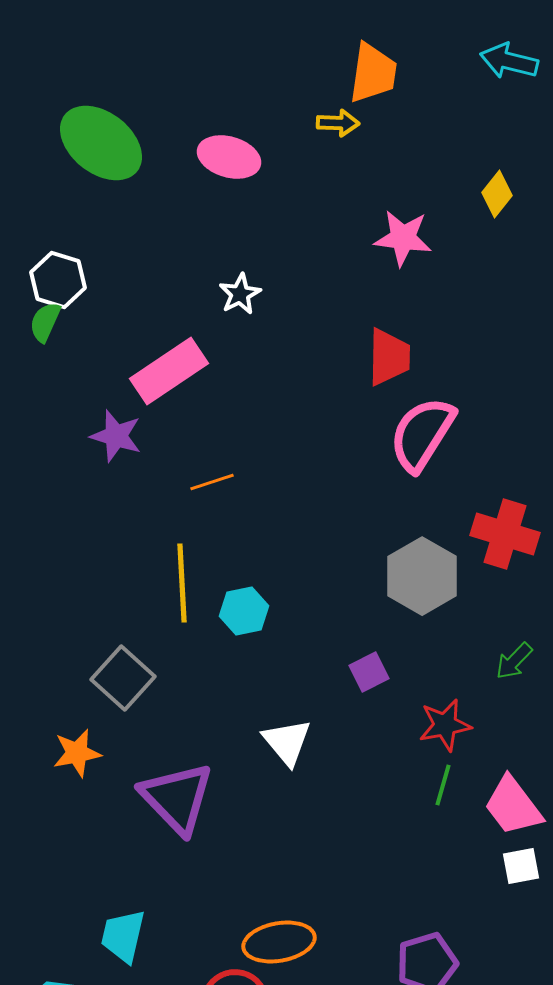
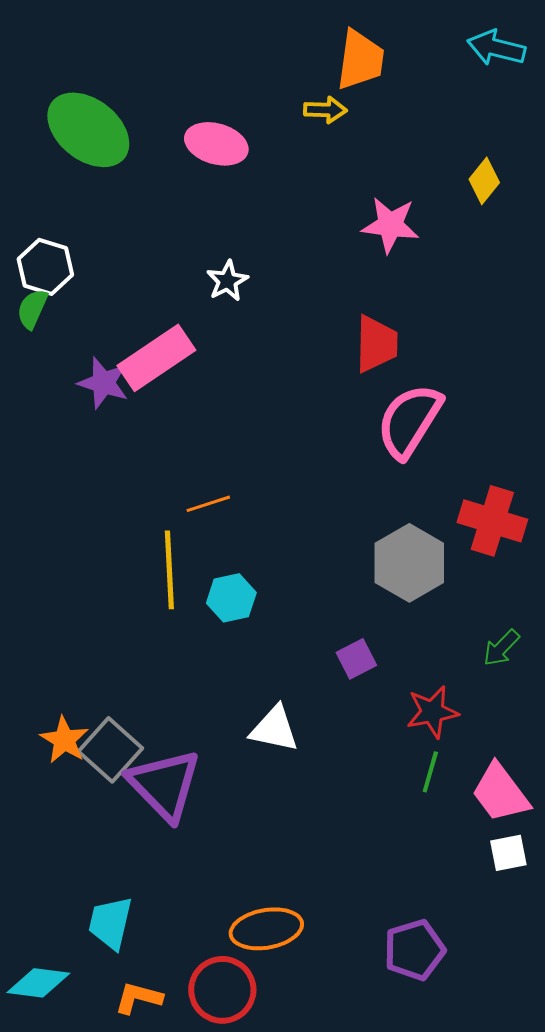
purple star: (116, 436) -> (103, 383), moved
orange line: (212, 482) -> (208, 504), moved
gray square: (123, 678) -> (110, 750), moved
white triangle: (287, 742) -> (274, 729), turned -38
orange star: (77, 753) -> (64, 740), turned -30

